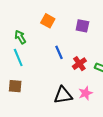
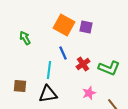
orange square: (48, 21) -> (64, 25), moved, size x1.5
cyan line: (18, 57) -> (49, 70), moved, turned 30
black triangle: (63, 95) -> (48, 94), moved

